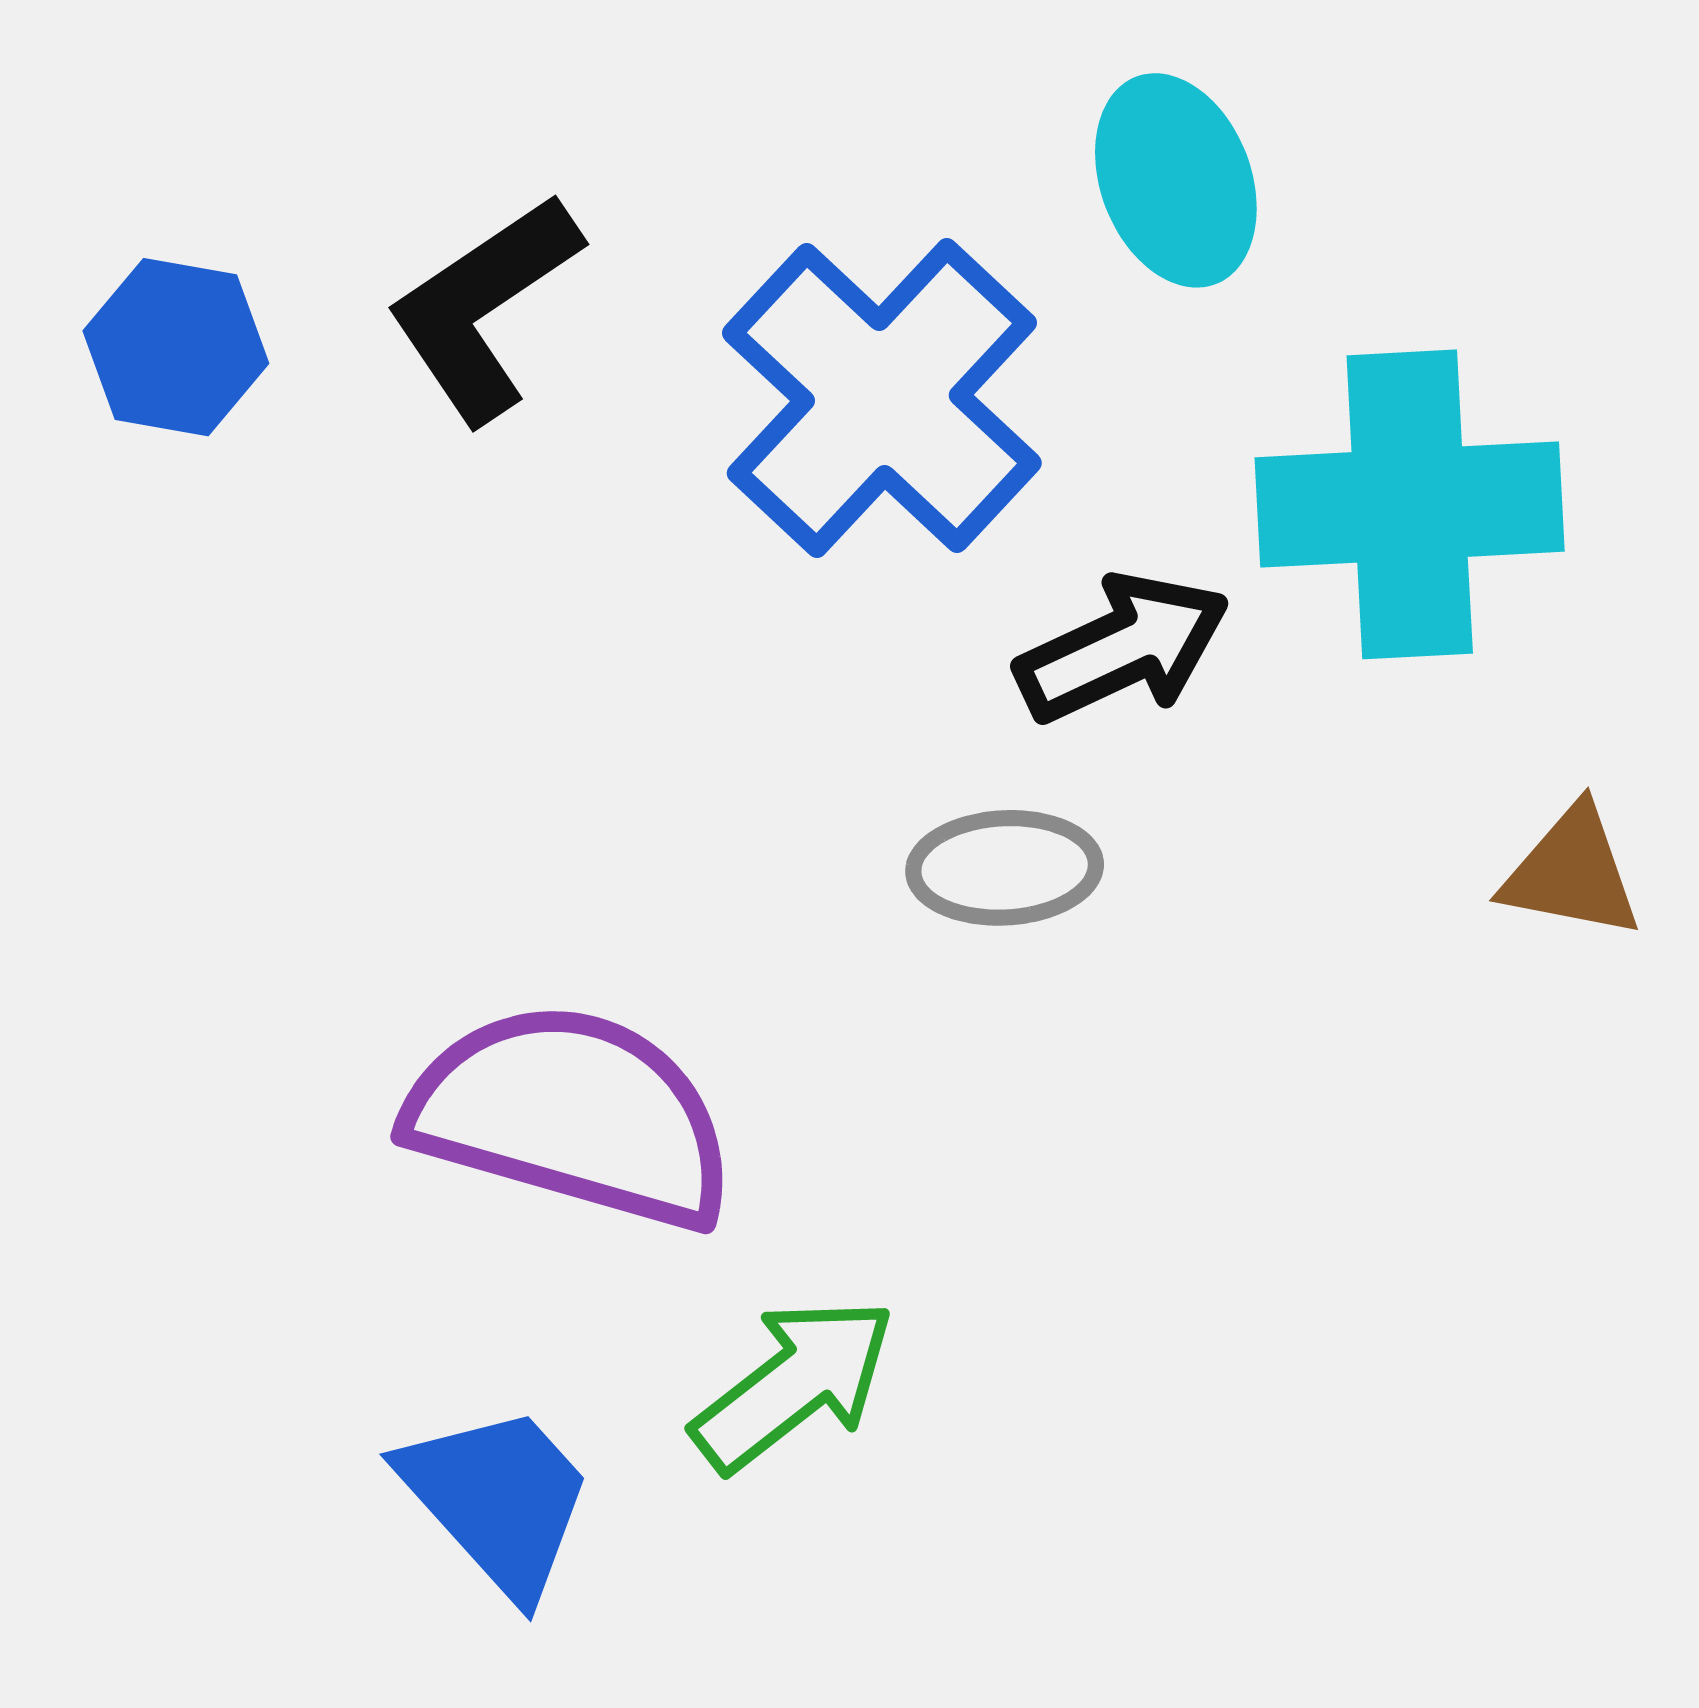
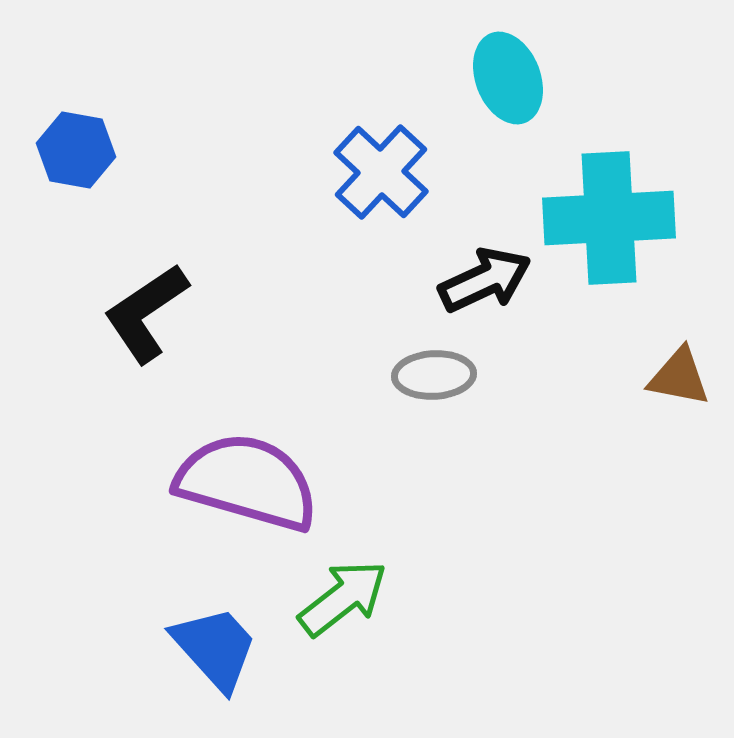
black L-shape: (484, 308) -> (146, 313), moved
blue cross: (882, 398) -> (381, 172), size x0.7

